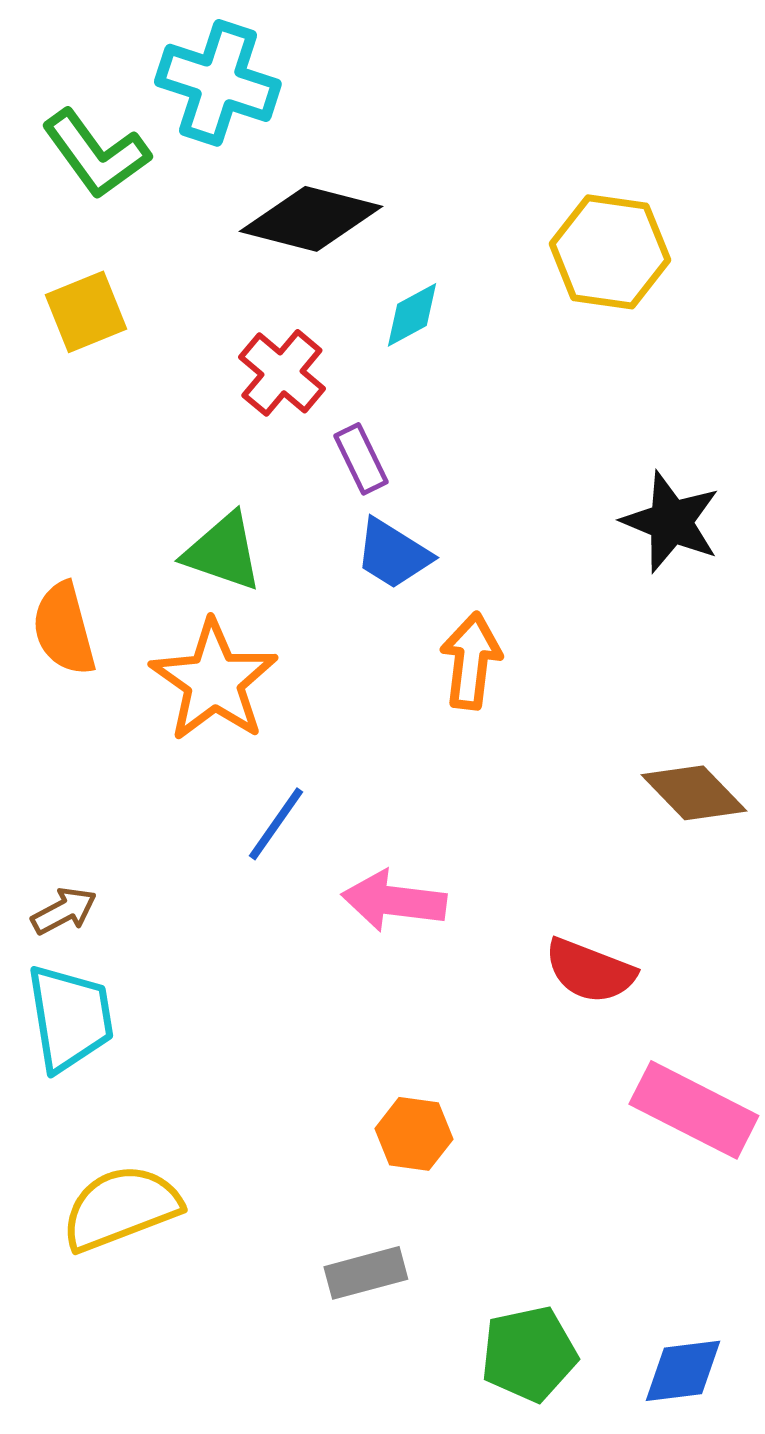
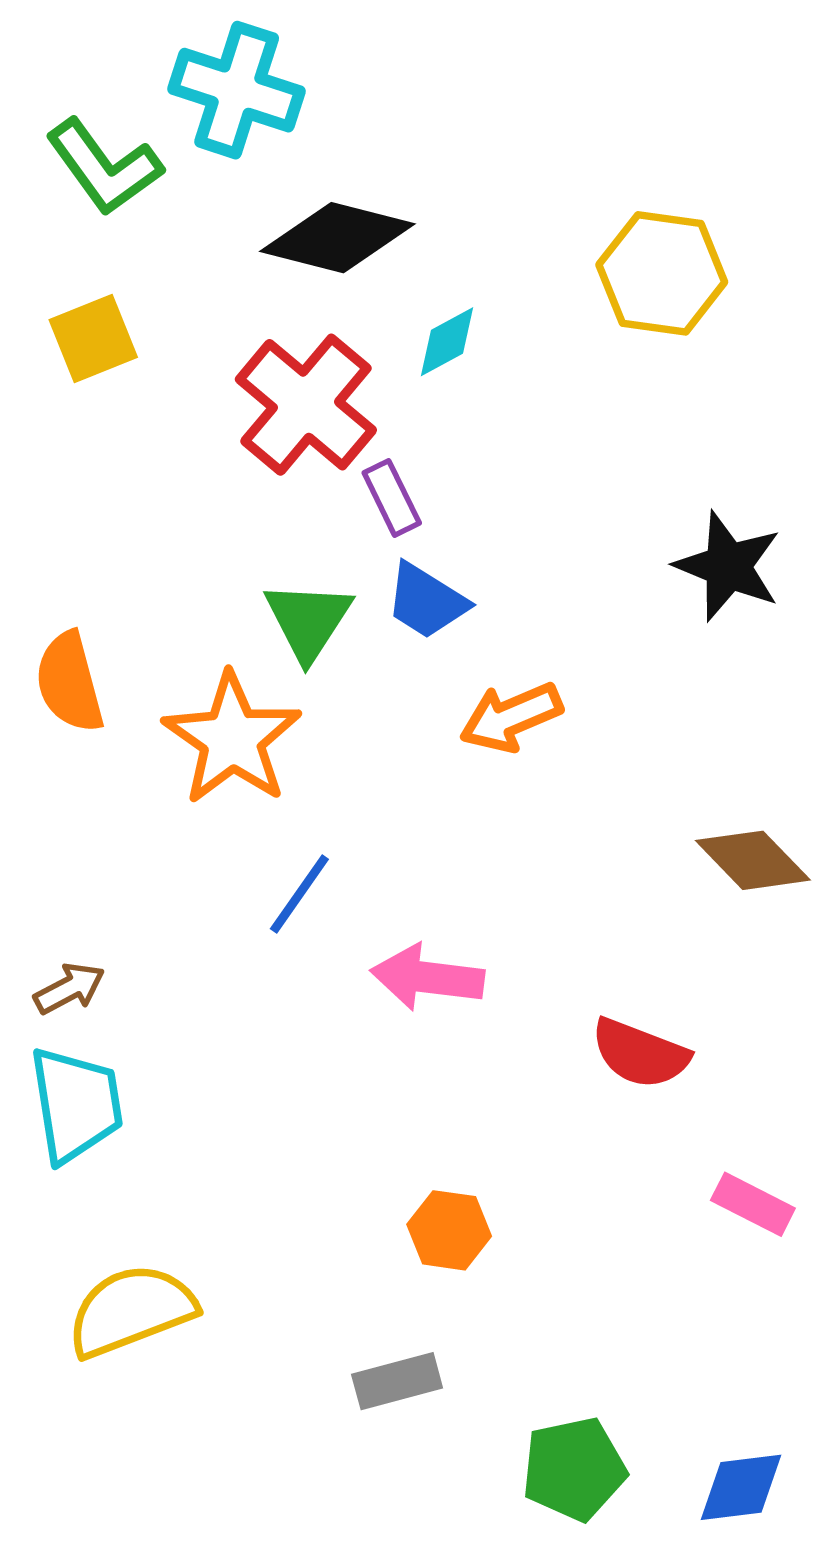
red cross: (282, 373) -> (306, 405), size x1.5
green triangle: (223, 552) -> (308, 621), moved, turned 44
orange arrow: (471, 661) -> (511, 717), turned -120
pink rectangle: (694, 1110) -> (753, 1204), size x0.6

